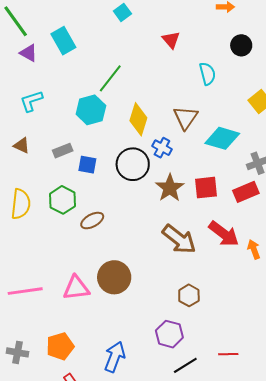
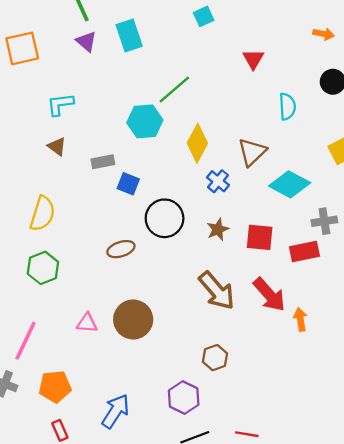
cyan L-shape: (31, 101) -> (60, 104), moved
black circle: (133, 164) -> (165, 218), moved
brown star: (170, 188) -> (218, 229), size x0.7
green hexagon: (63, 200) -> (43, 268), moved
pink triangle: (76, 288) -> (87, 323), size x0.7
pink line: (25, 291) -> (26, 341), moved, turned -68

